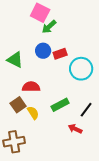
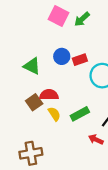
green arrow: (49, 27) -> (82, 19), moved
brown square: (18, 105) -> (34, 102), moved
yellow semicircle: (33, 113) -> (54, 114), moved

